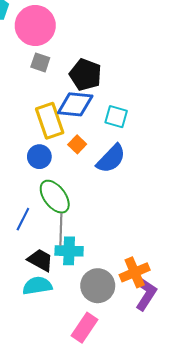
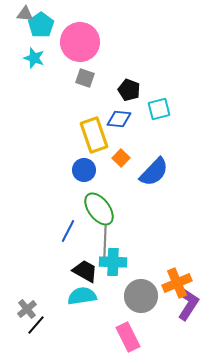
black pentagon: (85, 75) -> (129, 90), size x0.7
blue diamond: (75, 104) -> (119, 119), size x0.7
cyan square: (116, 117) -> (159, 109), moved, turned -30
pink rectangle: (84, 328) -> (128, 337), turned -60

